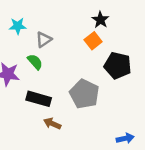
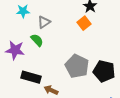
black pentagon: (118, 65) -> (104, 71), moved
black rectangle: (39, 99) -> (31, 77), moved

